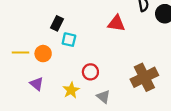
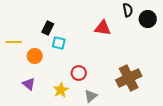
yellow line: (20, 52) -> (14, 42), moved
gray triangle: (103, 97) -> (91, 96), turned 40

